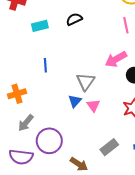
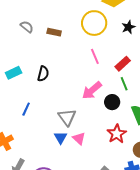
black semicircle: (74, 19) -> (43, 74), moved, turned 140
blue line: (45, 65) -> (26, 109), turned 40

